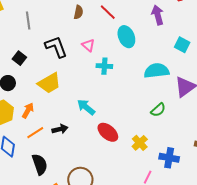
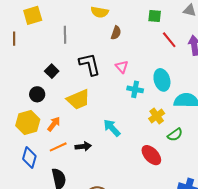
red line: (108, 12) -> (169, 40), moved
cyan ellipse: (126, 37) -> (162, 80), moved
green semicircle: (158, 110) -> (175, 135), moved
red ellipse: (108, 132) -> (151, 155), moved
yellow cross: (140, 143) -> (157, 116), moved

